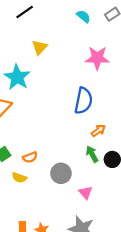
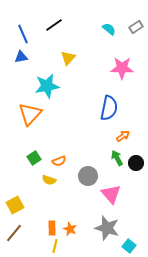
cyan star: (17, 77) -> (47, 86), turned 30
pink triangle: (86, 193) -> (111, 194), size x1.5

